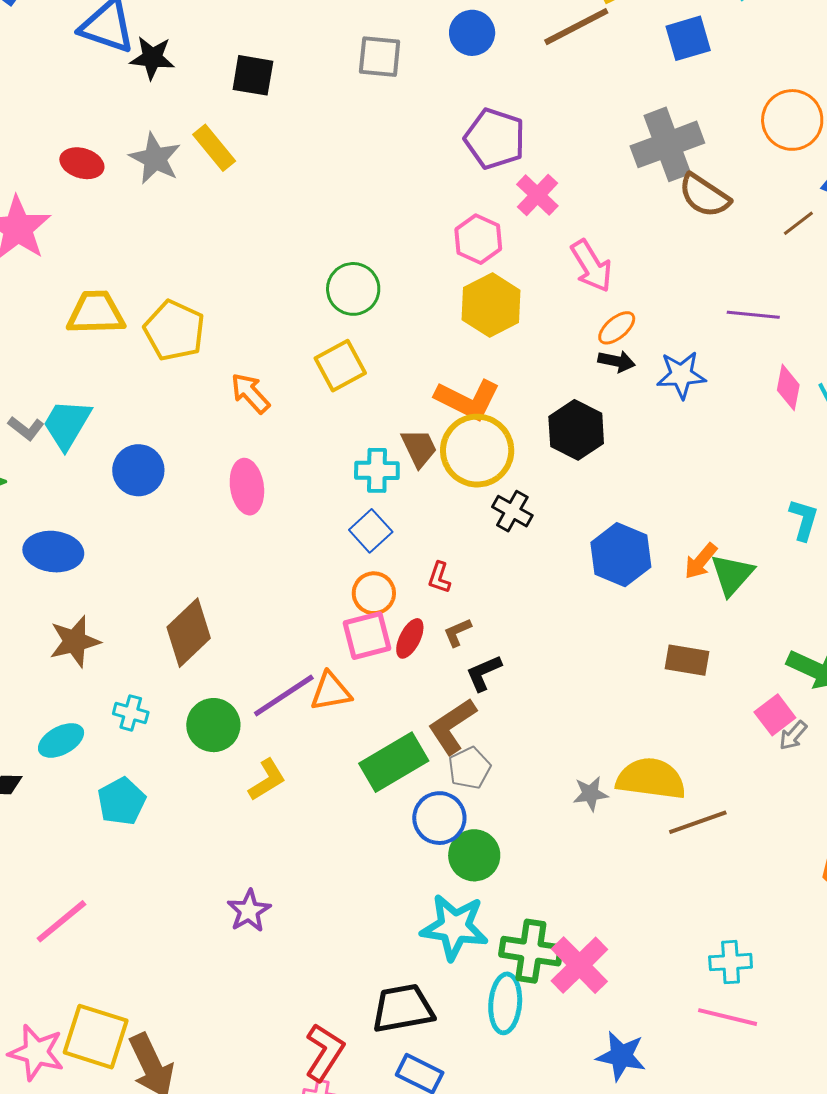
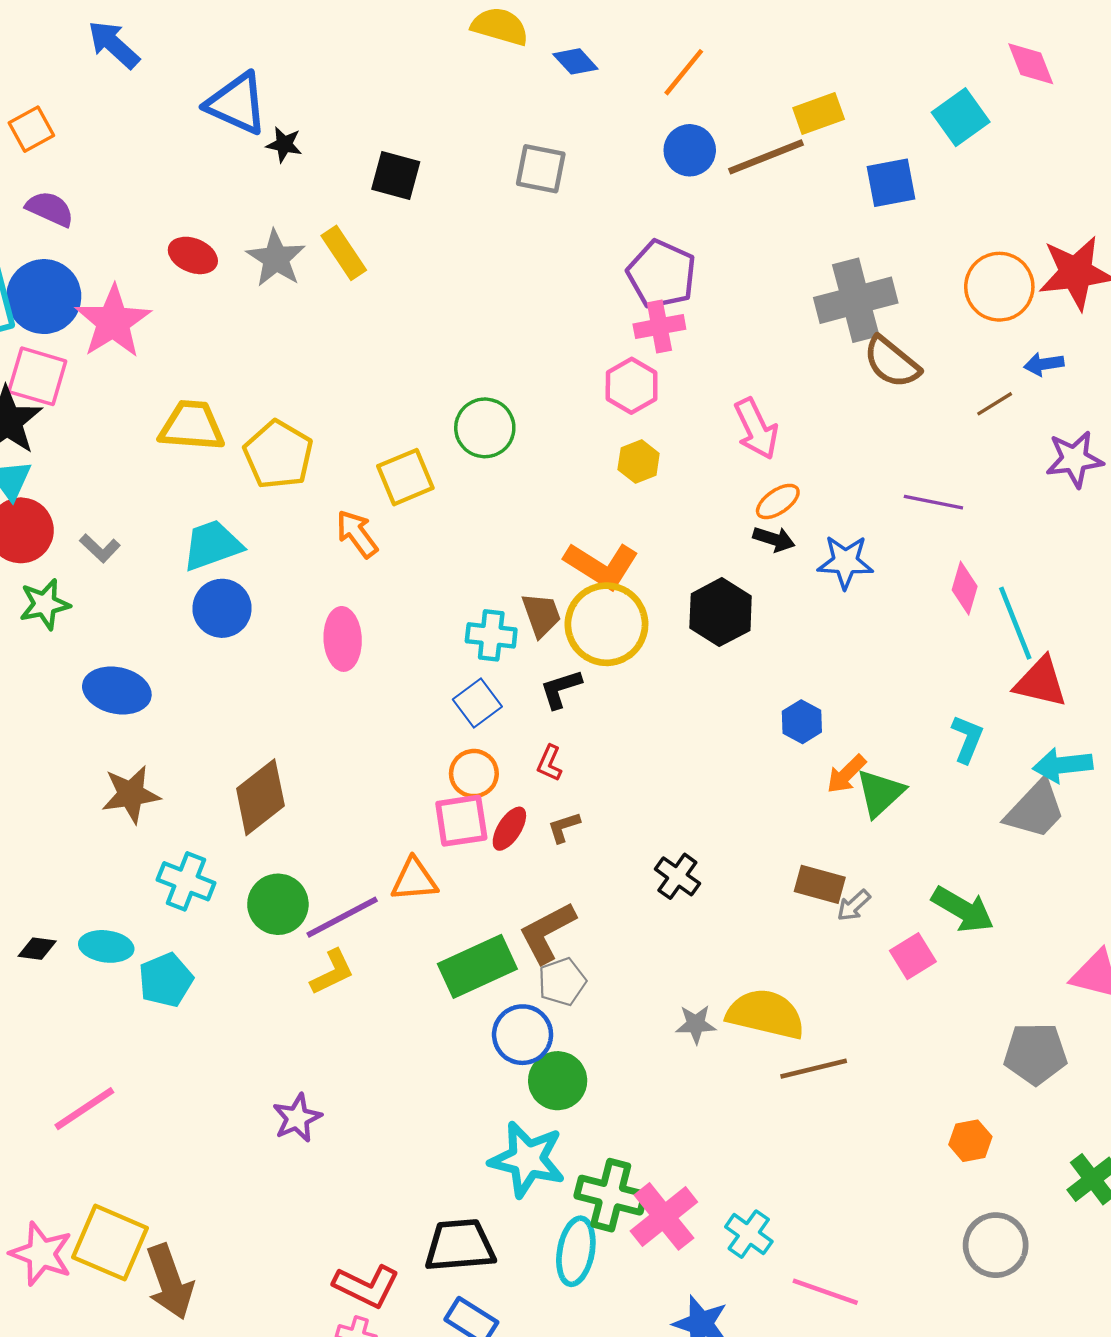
blue circle: (472, 33) -> (690, 150), moved
black star: (152, 58) -> (284, 144), size x0.7
pink cross: (537, 195) -> (659, 327), moved, turned 30
yellow hexagon: (491, 305) -> (639, 462), size x0.6
yellow square: (340, 366) -> (405, 477), moved
cyan trapezoid: (67, 424) -> (212, 545), moved, turned 34
black cross: (512, 511) -> (677, 876), moved
blue hexagon: (621, 555) -> (802, 722), moved, size x0.6
black L-shape: (484, 673) -> (561, 689), moved
purple line: (284, 695) -> (342, 917), moved
cyan cross: (131, 713) -> (186, 881), size x1.4
gray arrow: (793, 735) -> (854, 906), moved
cyan ellipse: (61, 740) -> (106, 946), moved, turned 30
cyan cross: (731, 962) -> (749, 1234), moved, turned 33
red L-shape: (324, 1052) -> (366, 1286), turned 78

